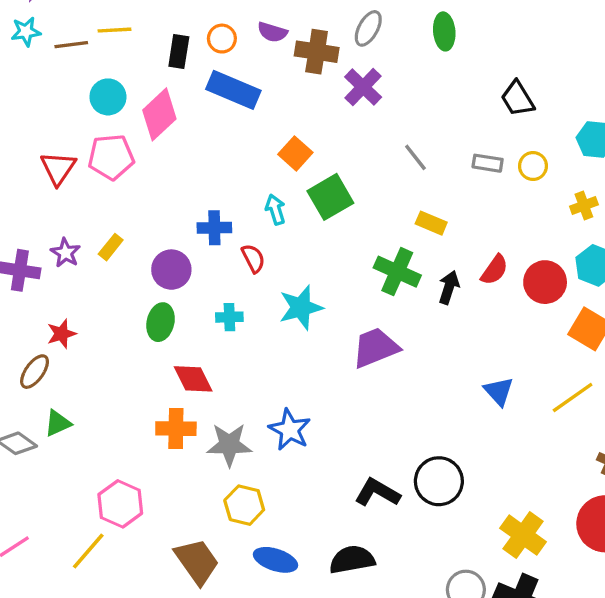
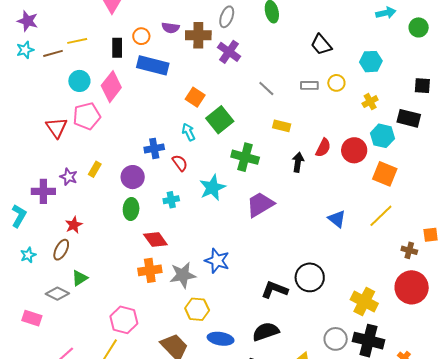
green cross: (397, 272) -> (245, 157), moved

